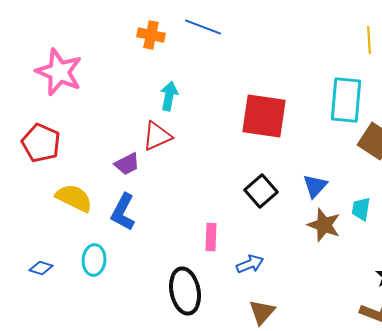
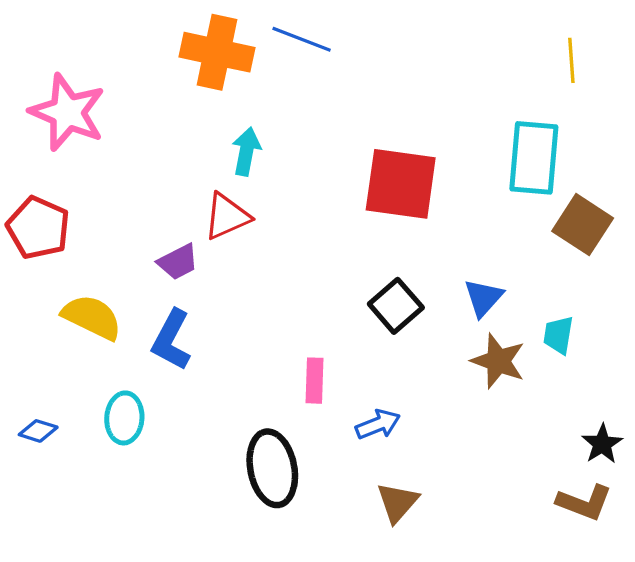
orange cross: (151, 35) -> (217, 52), size x1.6

